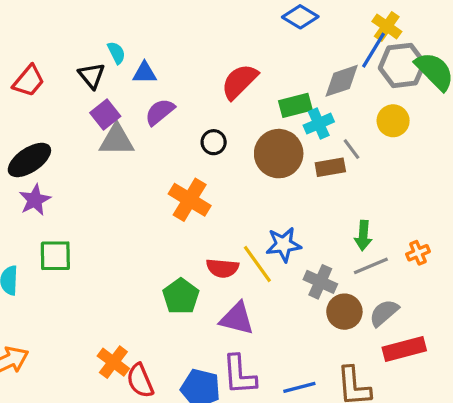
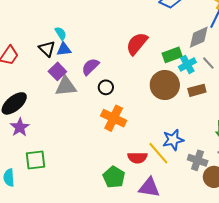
blue triangle: (145, 73) -> (64, 49), moved
black circle: (214, 142) -> (106, 87), moved
gray line: (351, 149) -> (208, 63), moved

